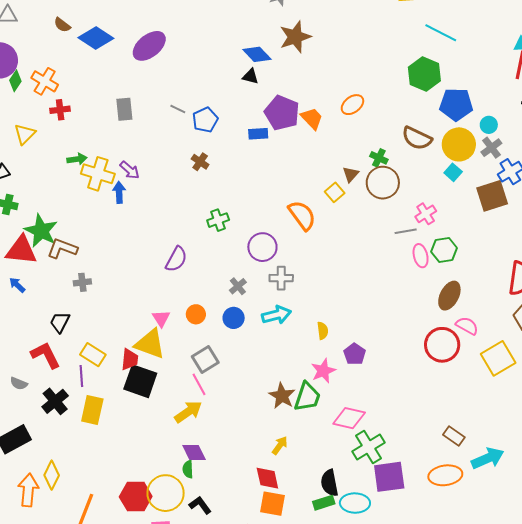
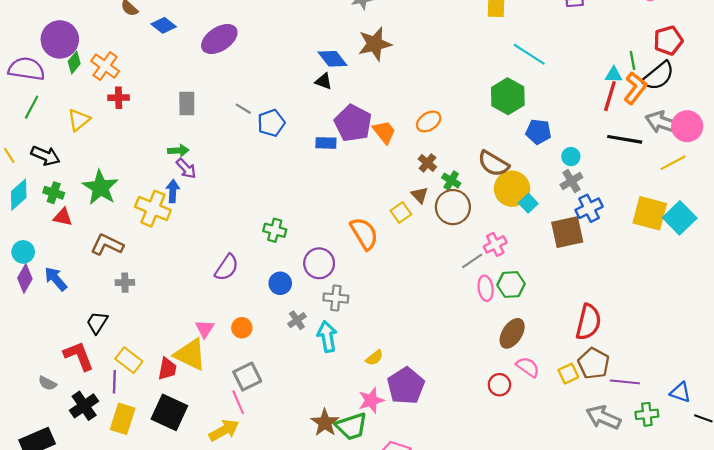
blue diamond: (96, 38) -> (164, 25), size x0.7
blue pentagon: (456, 104) -> (538, 132), size x0.7
yellow circle: (459, 144) -> (512, 189), moved
green arrow: (77, 159) -> (178, 151), moved
brown cross: (200, 162) -> (427, 163), moved
yellow cross: (98, 174) -> (153, 209), moved
brown triangle: (351, 174) -> (420, 195), turned -30
green cross: (218, 220) -> (275, 230), turned 30
green star: (41, 231) -> (100, 187), moved
gray line: (406, 231) -> (472, 261), turned -30
red triangle: (21, 250) -> (63, 217), moved, size x0.6
blue arrow: (17, 285) -> (56, 279), size x1.4
gray cross: (238, 286) -> (297, 320), moved
cyan arrow: (276, 315) -> (327, 336), turned -92
blue circle: (234, 318) -> (280, 283), moved
yellow semicircle: (323, 331) -> (374, 358), turned 54
red circle: (442, 345) -> (499, 385), size x0.6
purple pentagon: (355, 354) -> (406, 386), size x1.6
yellow square: (498, 358) -> (568, 374), moved, size x0.6
black square: (140, 381) -> (169, 412), moved
green trapezoid: (307, 397) -> (352, 426), turned 48

